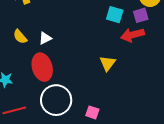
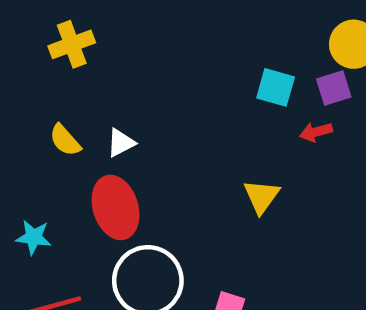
red arrow: (132, 35) -> (316, 132), size x0.6

